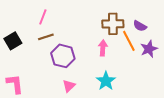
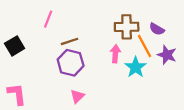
brown line: (46, 37) -> (69, 41), moved
purple star: (149, 49) -> (167, 55), turned -30
cyan star: (106, 81) -> (136, 67), moved

